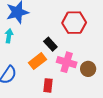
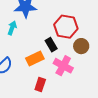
red hexagon: (74, 23) -> (66, 27), moved
brown circle: (88, 69) -> (81, 46), moved

